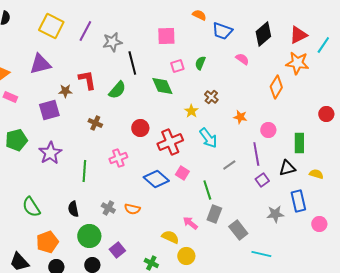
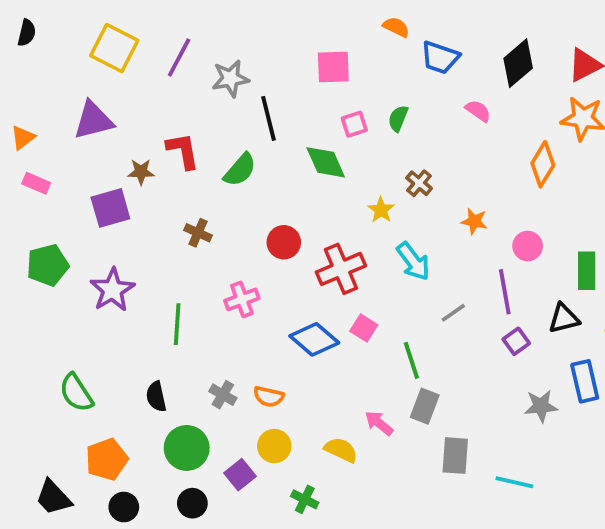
gray rectangle: (238, 230) -> (455, 456), moved, turned 42
yellow circle: (186, 256) -> (274, 446), moved

